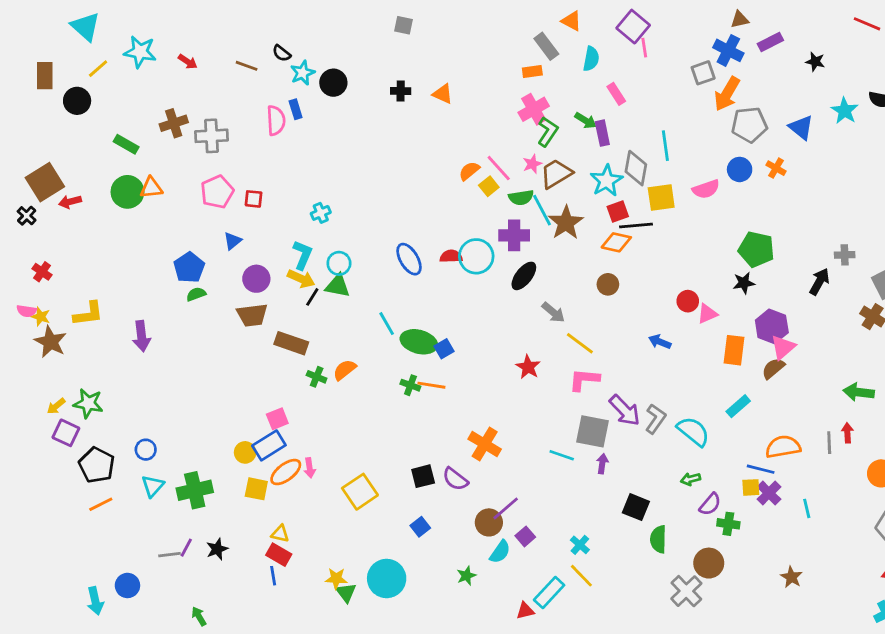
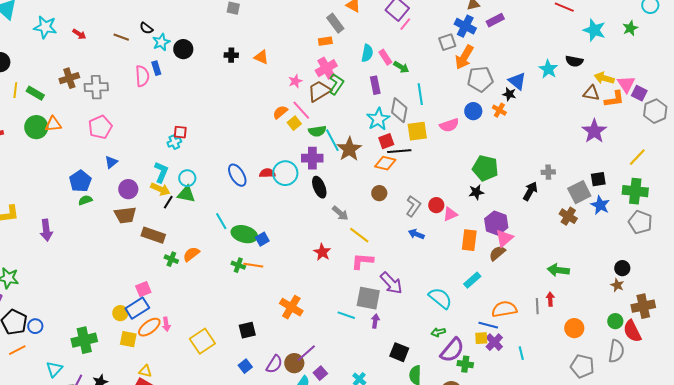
pink line: (644, 48) -> (405, 24), turned 48
cyan semicircle: (591, 59) -> (367, 53), moved
black star: (815, 62) -> (509, 94), moved
yellow line: (98, 69) -> (15, 90), moved, turned -42
green arrow: (585, 120) -> (401, 67), moved
pink star: (532, 164) -> (295, 81), moved
brown trapezoid: (556, 174) -> (319, 91), moved
red square: (254, 199) -> (180, 132), moved
black ellipse: (524, 276) -> (319, 187), turned -60
gray L-shape: (656, 419) -> (413, 206), moved
blue circle: (146, 450) -> (35, 326), moved
purple semicircle: (455, 479) -> (274, 364), moved, turned -96
cyan triangle: (153, 486) -> (54, 369), moved
purple semicircle: (710, 504) -> (452, 350), size x1.5

